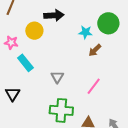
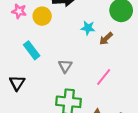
cyan star: (85, 32) -> (88, 28), moved
pink star: (11, 43) -> (19, 11), moved

